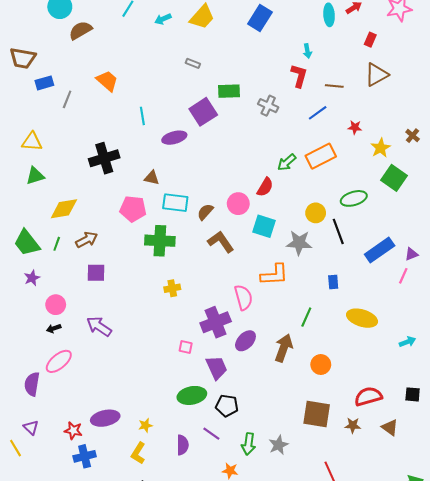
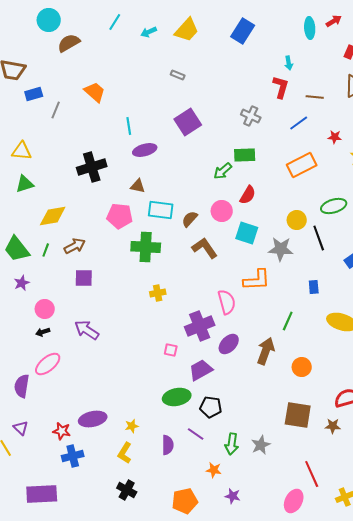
green rectangle: (229, 91) -> (245, 155), moved
purple ellipse: (174, 138) -> (145, 150), moved
green arrow: (287, 162) -> (223, 171), moved
purple trapezoid: (217, 368) -> (201, 370), turned -95

